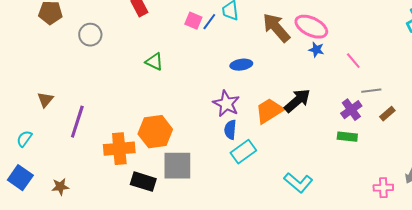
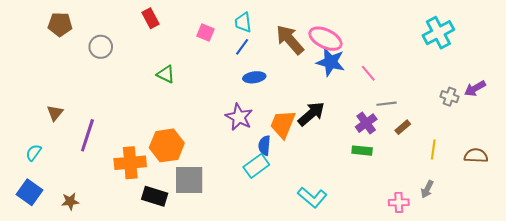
blue line: (209, 22) -> (242, 47), moved
blue star: (316, 50) -> (331, 62), size x1.8
orange trapezoid: (269, 111) -> (283, 124), turned -36
blue semicircle: (230, 130) -> (264, 145), moved

